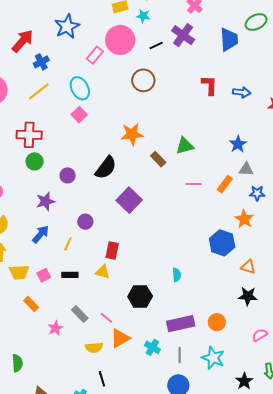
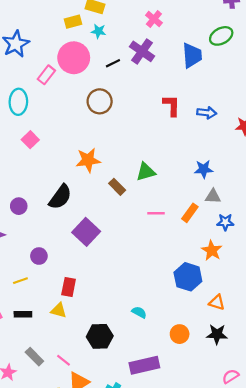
cyan ellipse: (80, 88) -> (18, 102), moved, turned 30
blue star: (238, 144) -> (204, 169), turned 30
yellow line: (68, 244) -> (20, 281), turned 48
cyan semicircle: (177, 275) -> (139, 312), turned -56
orange circle: (217, 322) -> (180, 334), moved

